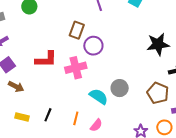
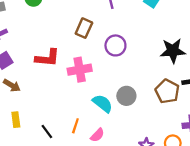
purple circle: (93, 46) -> (115, 45), moved
brown pentagon: (158, 93) -> (167, 91), moved
black line: (48, 115) -> (47, 132), moved, turned -64
yellow rectangle: (22, 117) -> (16, 120), turned 64

